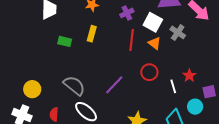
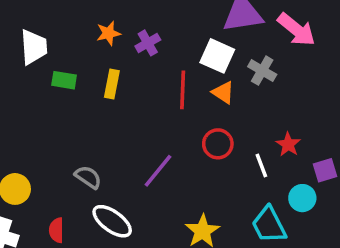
purple cross: (127, 13) -> (148, 43), moved
green rectangle: (65, 41) -> (64, 80), moved
gray semicircle: (74, 86) -> (88, 177), size x0.7

